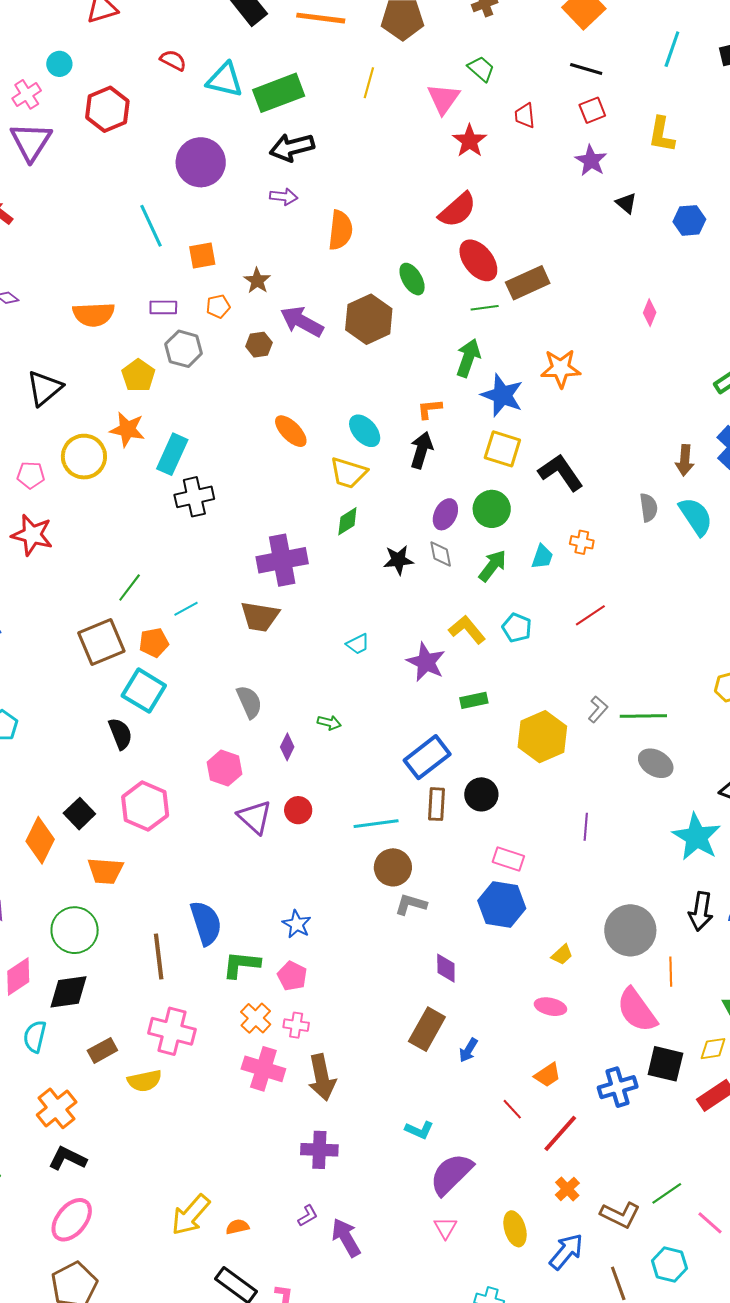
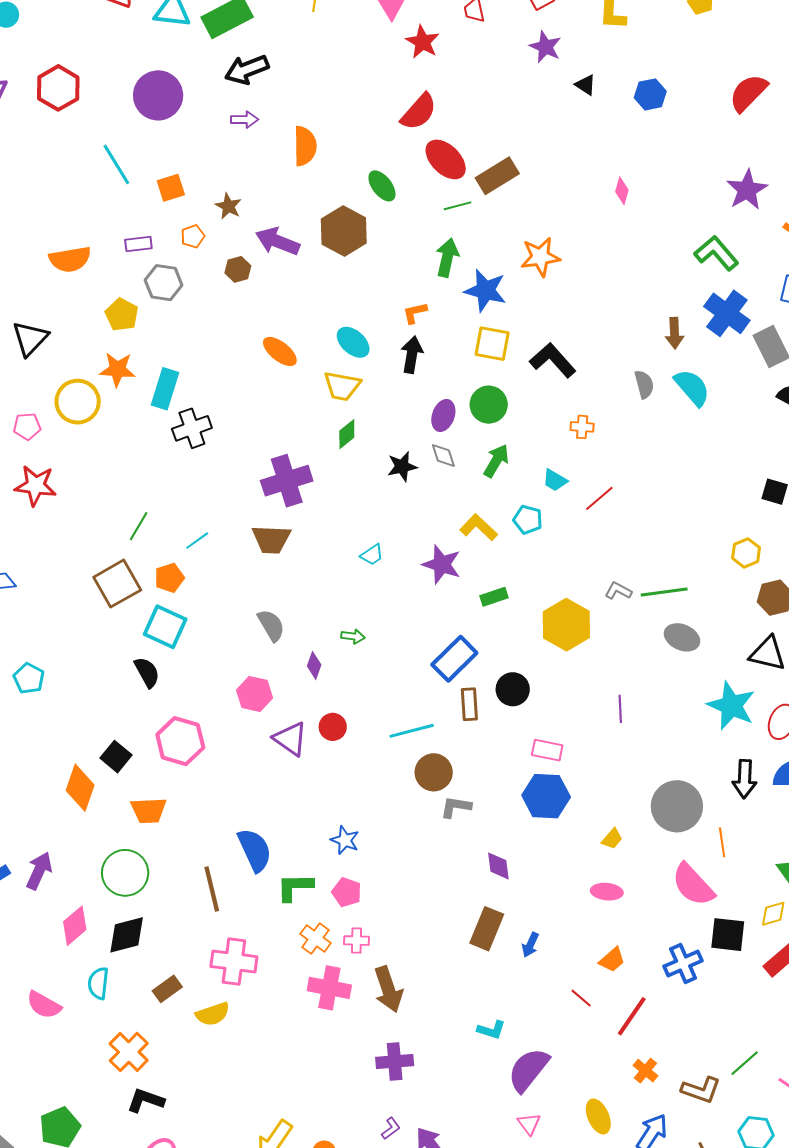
red hexagon: (107, 109) -> (58, 88), moved
cyan trapezoid: (542, 557) -> (555, 480), moved, turned 108
gray L-shape: (598, 709) -> (618, 591), turned -96

